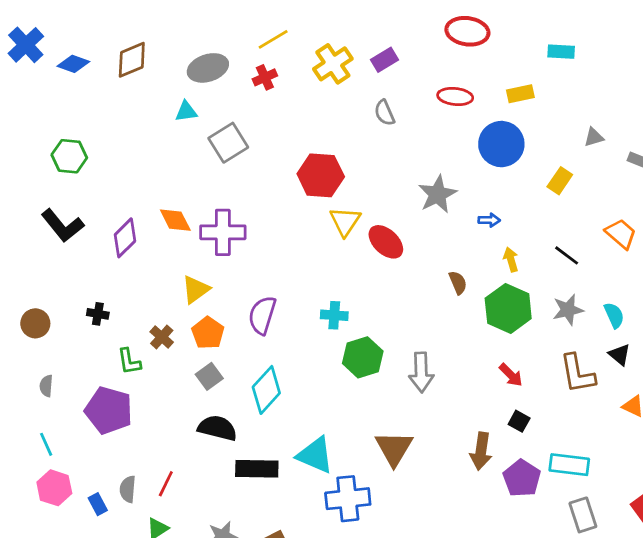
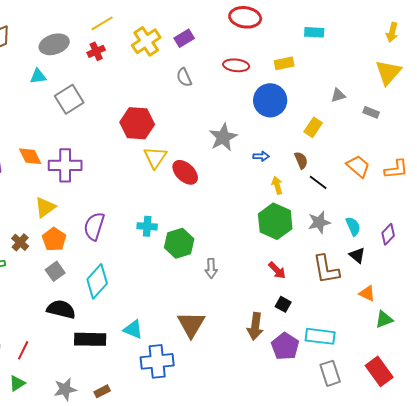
brown semicircle: (458, 283) -> (301, 160), moved
green hexagon: (363, 357) -> (179, 243), moved
gray arrow: (421, 372) -> (211, 268), size x0.7
cyan triangle: (315, 455) -> (133, 329), size x0.7

